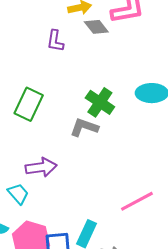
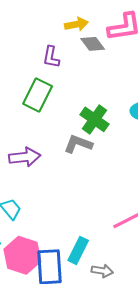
green rectangle: (29, 104) -> (38, 95), moved
purple arrow: (41, 167) -> (25, 157), moved

